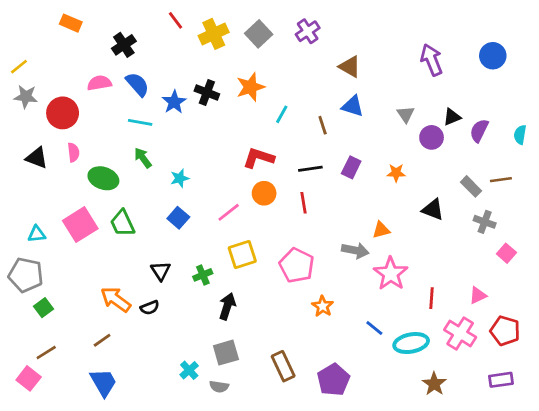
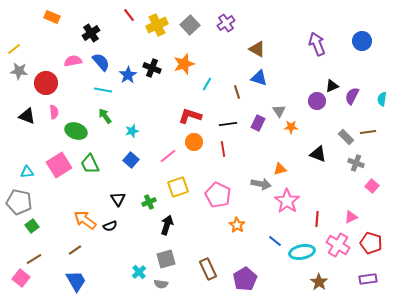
gray triangle: (406, 114) -> (279, 111), moved

